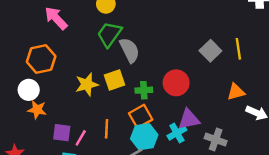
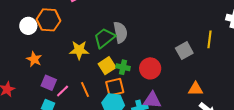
green trapezoid: (109, 34) -> (104, 38), moved
yellow line: (238, 49) -> (209, 39), moved
yellow square: (115, 80) -> (107, 66), moved, turned -30
white circle: (29, 90) -> (28, 26), moved
orange line: (107, 129) -> (85, 90), turned -42

